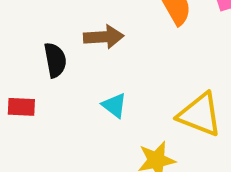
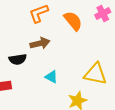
black semicircle: (55, 60) -> (18, 59), turned 102

